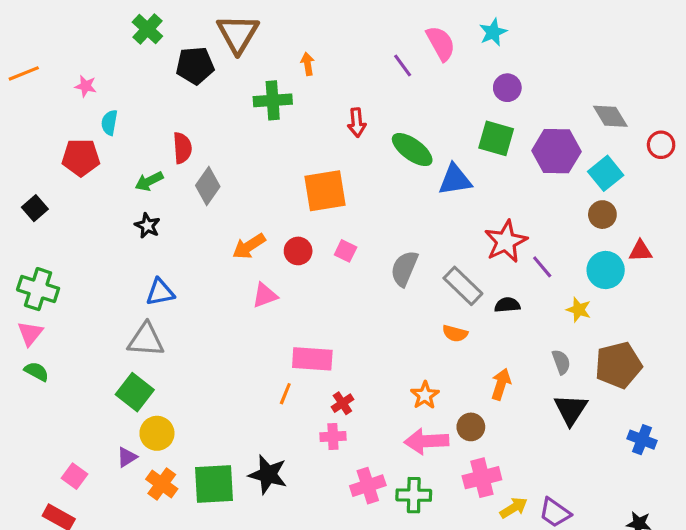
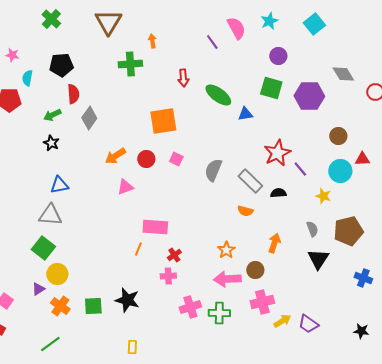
black pentagon: (195, 66) -> (61, 65), moved
cyan square: (606, 173) -> (314, 24), moved
blue triangle: (455, 180) -> (245, 114), size x0.7
green square: (214, 484) -> (93, 306), size x0.7

